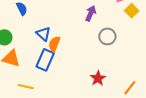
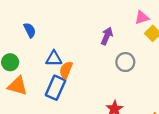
blue triangle: (43, 34) -> (54, 59), turned -42

